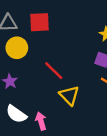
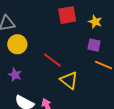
red square: (40, 22) -> (67, 15), moved

